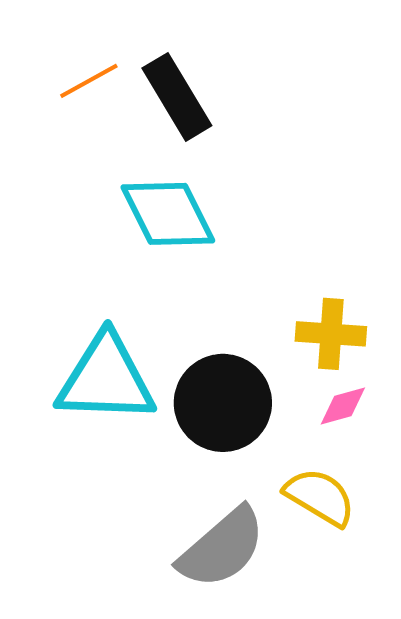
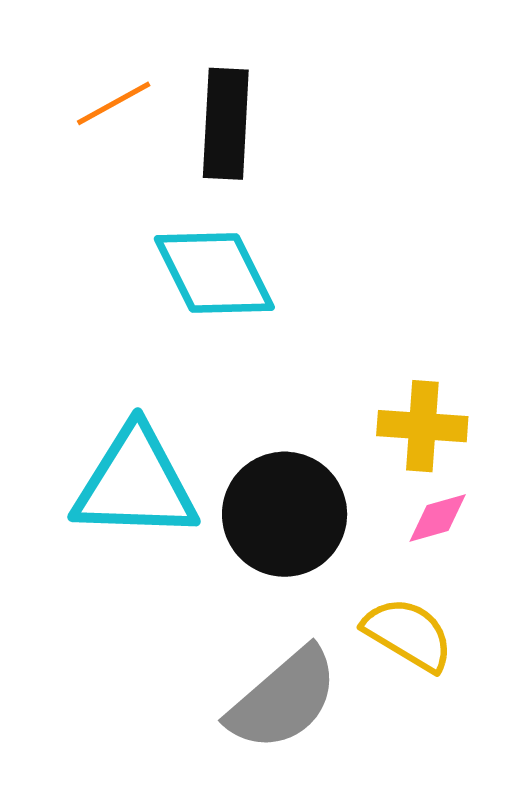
black rectangle: (177, 97) -> (226, 124), turned 34

